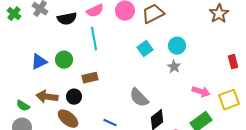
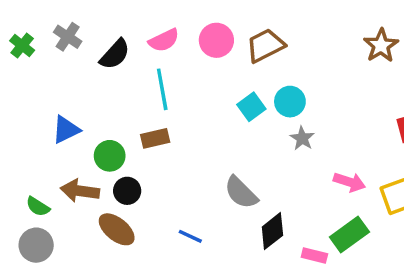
black semicircle: (67, 19) -> (115, 54), turned -36
cyan circle: (177, 46) -> (290, 102), moved
green circle: (64, 60) -> (110, 156), moved
brown rectangle: (90, 78) -> (155, 138), moved

